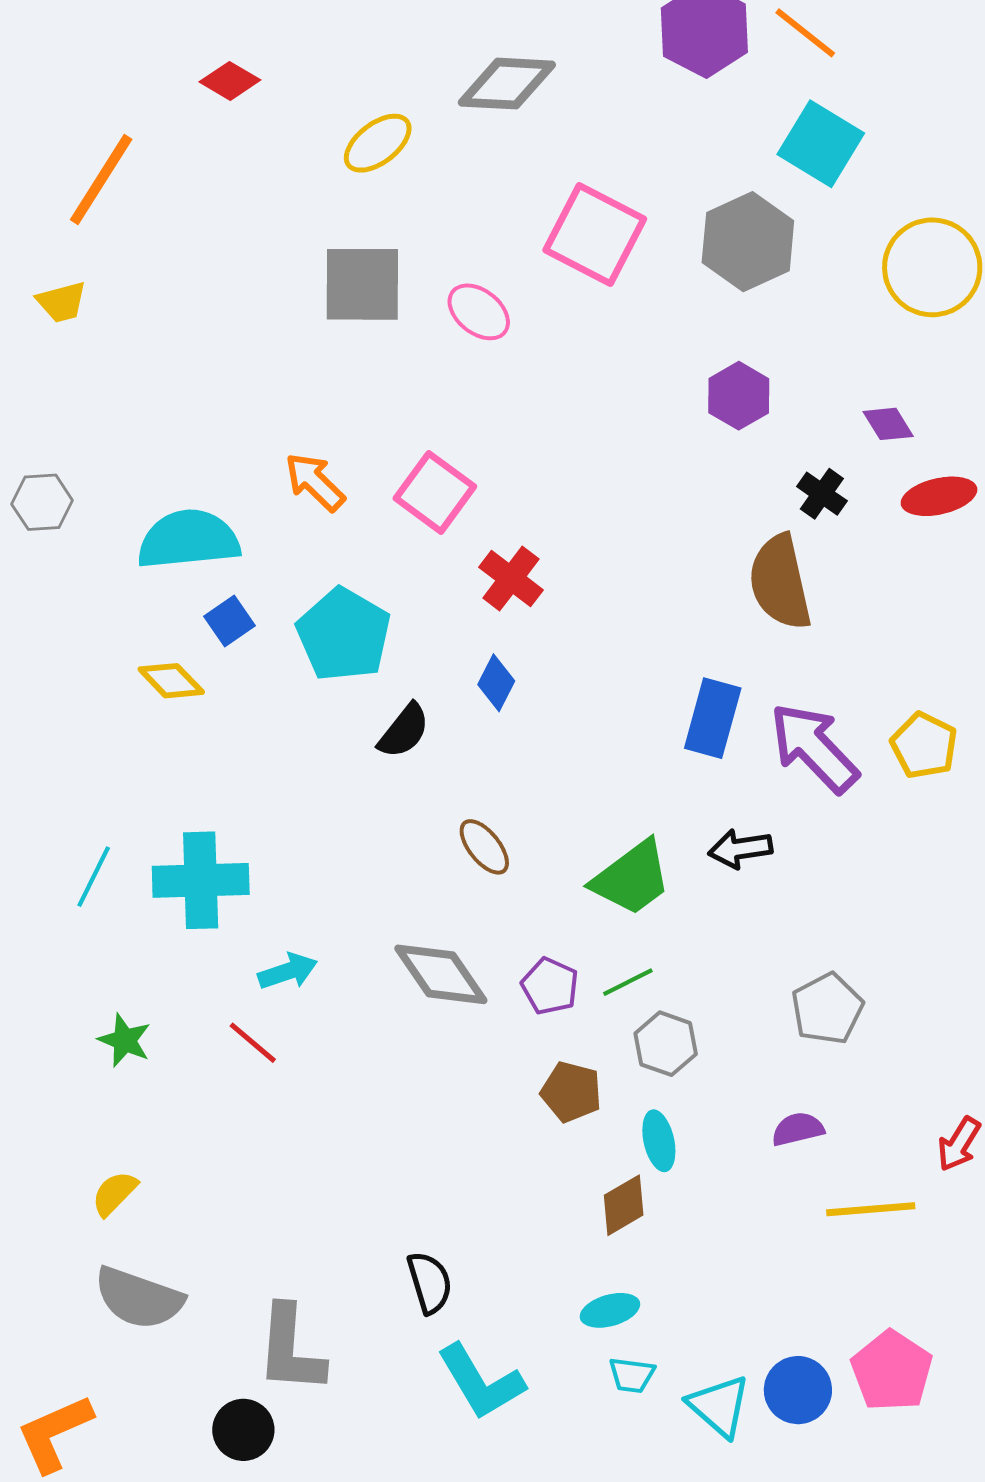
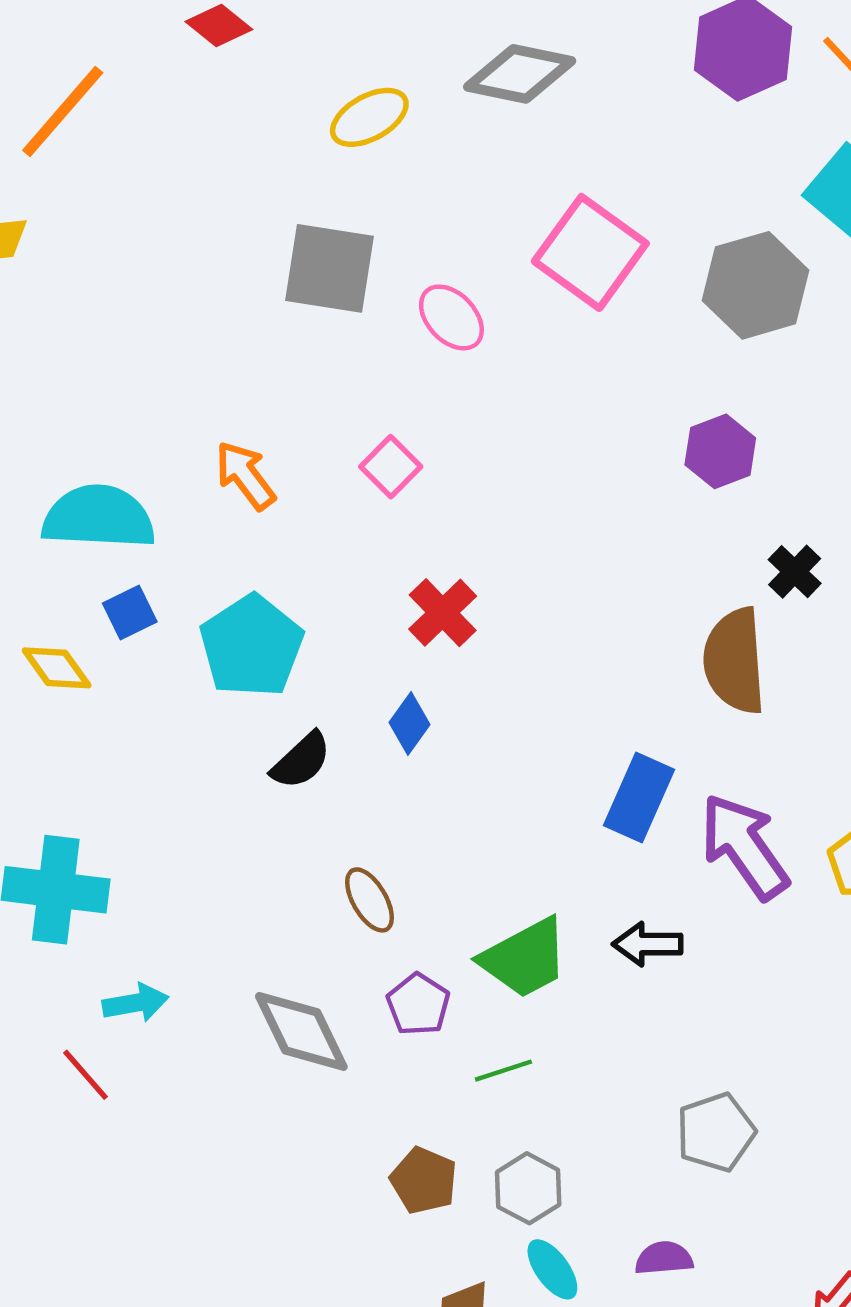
pink square: (435, 492) -> (391, 467), moved, size x0.7
purple pentagon: (550, 986) -> (418, 1004), moved
gray hexagon: (666, 1044) -> (528, 1188), moved
cyan ellipse: (659, 1141) -> (552, 1269), moved, turned -32

